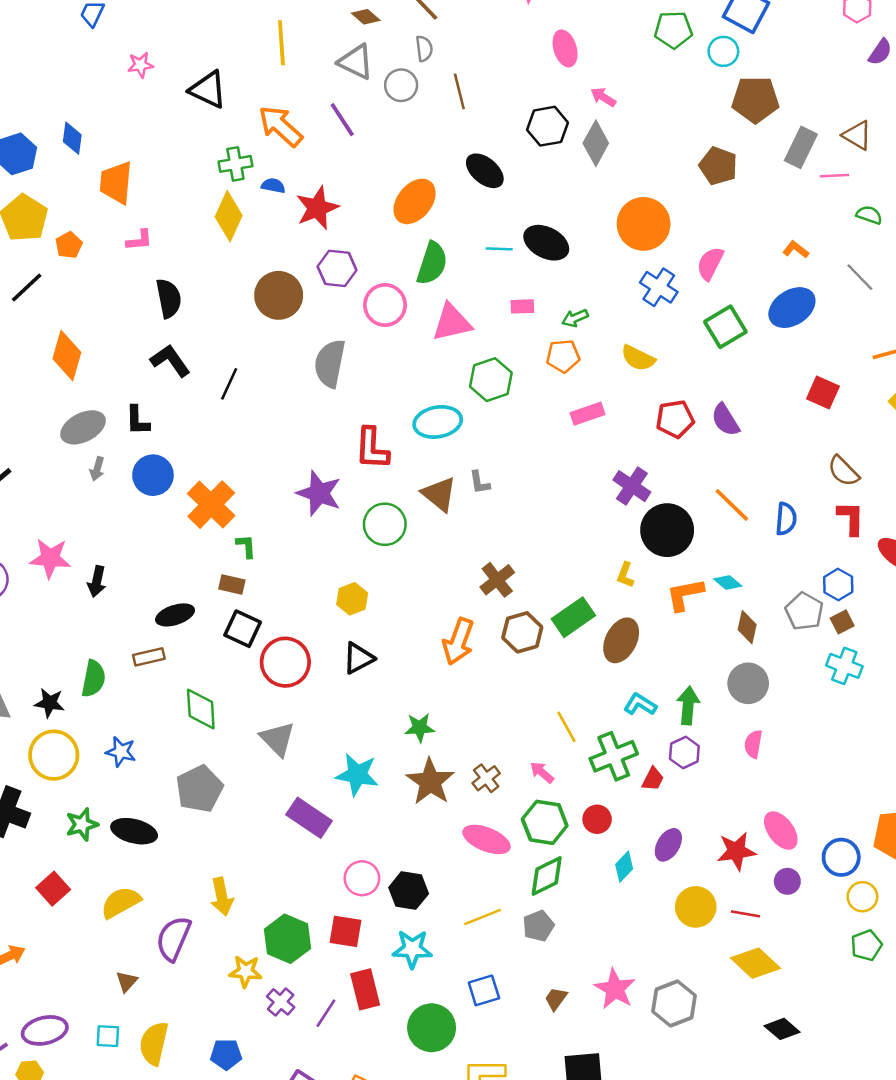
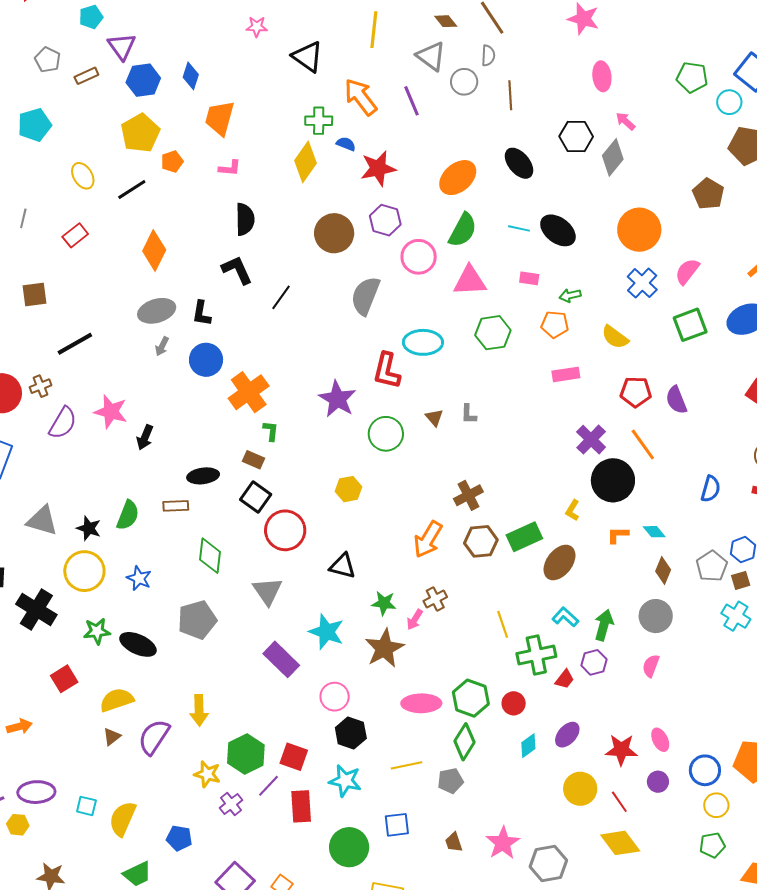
cyan ellipse: (438, 422) -> (423, 342), moved
brown triangle: (439, 494) -> (434, 417), size x0.6
orange line: (732, 505) -> (643, 445), moved
orange L-shape: (685, 594) -> (618, 535), size x0.7
black triangle: (358, 658) -> (343, 566), moved, turned 32
pink arrow: (542, 772) -> (415, 620), moved, turned -110
brown cross: (486, 778) -> (435, 599), moved
pink ellipse: (781, 831) -> (660, 740), size x0.7
pink ellipse: (486, 839) -> (421, 703), turned -33
green diamond: (547, 876) -> (464, 742), turned -42
pink circle: (362, 878) -> (335, 697), moved
red line: (745, 914) -> (619, 802), turned 35
brown triangle: (127, 981) -> (112, 737), moved
brown trapezoid: (556, 999) -> (454, 842), turned -65
purple line: (326, 1013) -> (269, 786), moved

